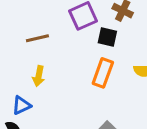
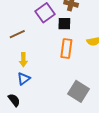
blue triangle: (22, 105) -> (24, 79), moved

